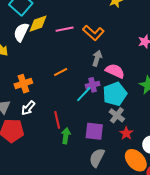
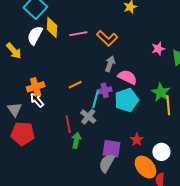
yellow diamond: (38, 24) -> (52, 27), turned -70
orange line: (61, 72) -> (75, 85), moved
cyan line: (84, 94) -> (95, 99), turned -30
white arrow: (28, 108) -> (37, 100), moved, turned 98
gray cross: (117, 115) -> (88, 117), moved
purple square: (94, 131) -> (111, 149), moved

